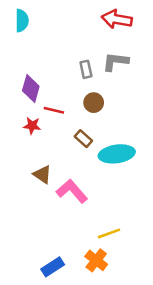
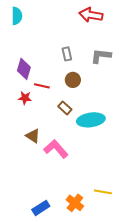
gray L-shape: (115, 62) -> (101, 56), moved
yellow line: (109, 233) -> (103, 192), moved, turned 30

